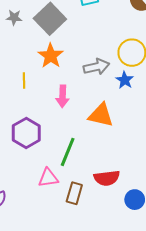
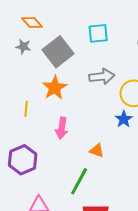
gray arrow: (96, 67) -> (102, 76), moved
orange triangle: (101, 115) -> (97, 151), size x0.6
green line: (68, 152) -> (79, 181), moved

